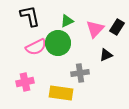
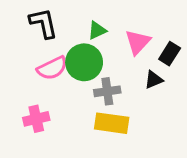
black rectangle: (117, 27) -> (170, 54), moved
gray cross: (80, 73) -> (107, 91), moved
yellow rectangle: (61, 93) -> (112, 123), moved

